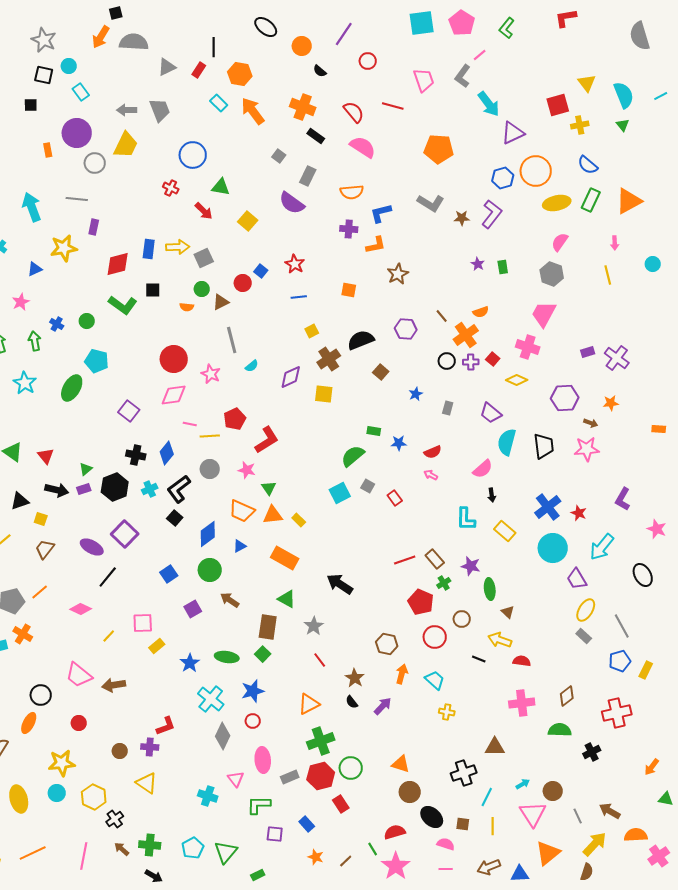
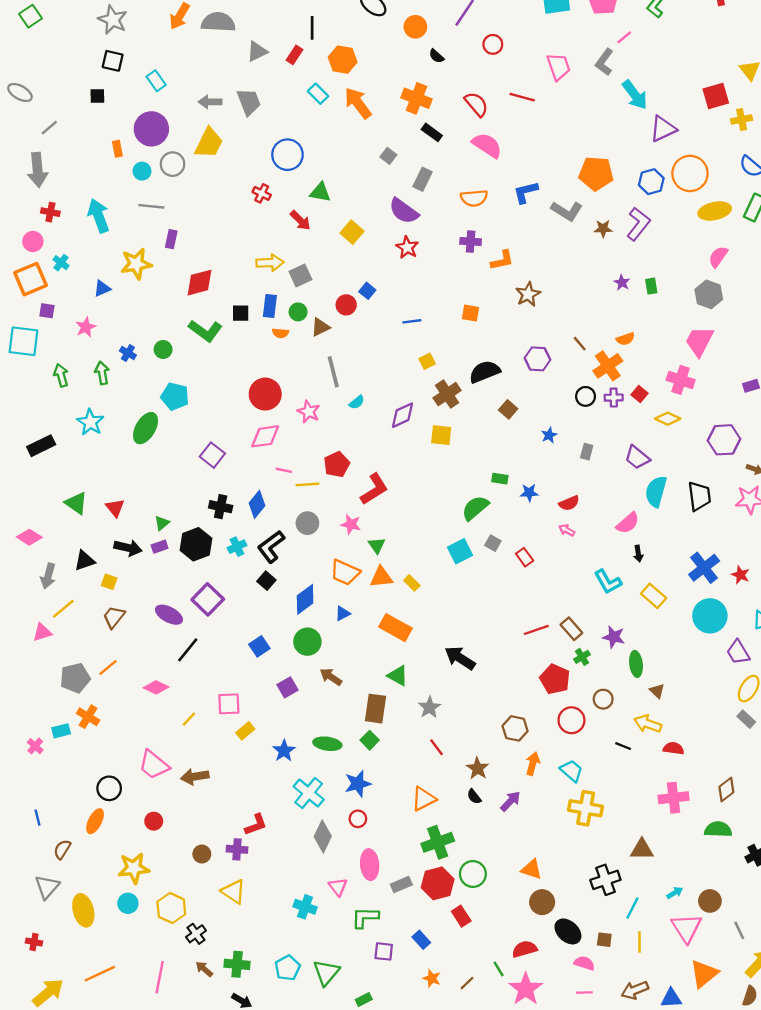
cyan circle: (69, 66) -> (142, 171), moved
orange pentagon: (439, 149) -> (596, 173), moved
blue L-shape: (381, 213) -> (526, 192), moved
blue rectangle: (149, 249) -> (270, 306), moved
red star: (295, 264) -> (407, 247), moved
cyan L-shape: (466, 519) -> (608, 582), turned -30
yellow cross: (447, 712) -> (586, 808), size x1.8

